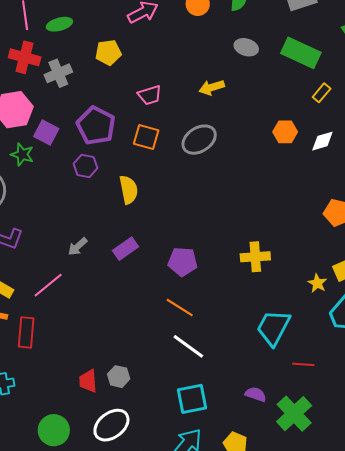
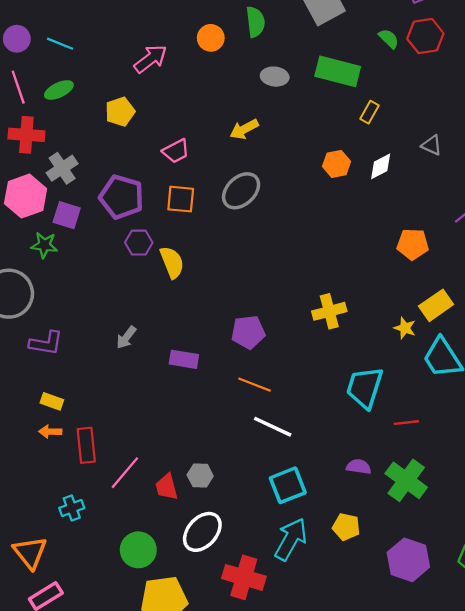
gray cross: (58, 73) -> (62, 168), moved
purple hexagon: (85, 166) -> (139, 243), moved
purple rectangle: (126, 249) -> (184, 359), moved, turned 55
pink line: (48, 285) -> (125, 473), moved

